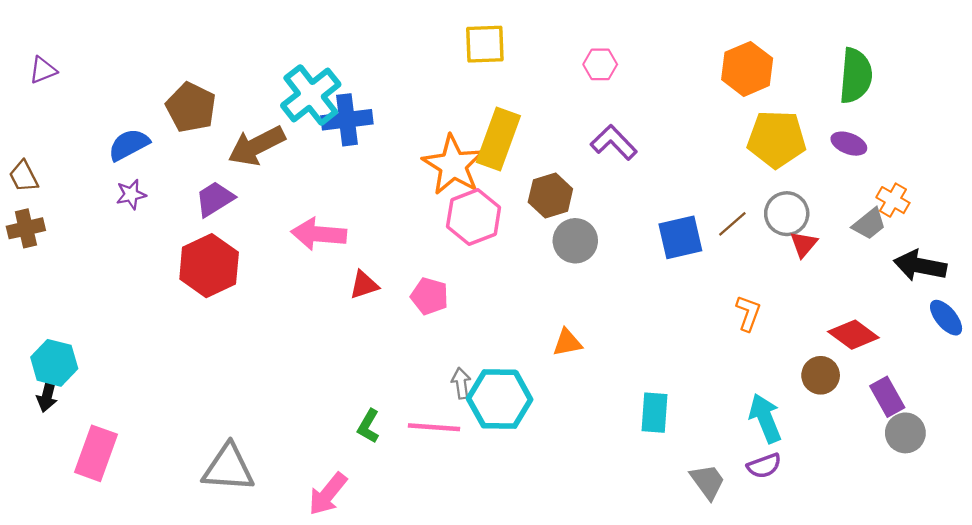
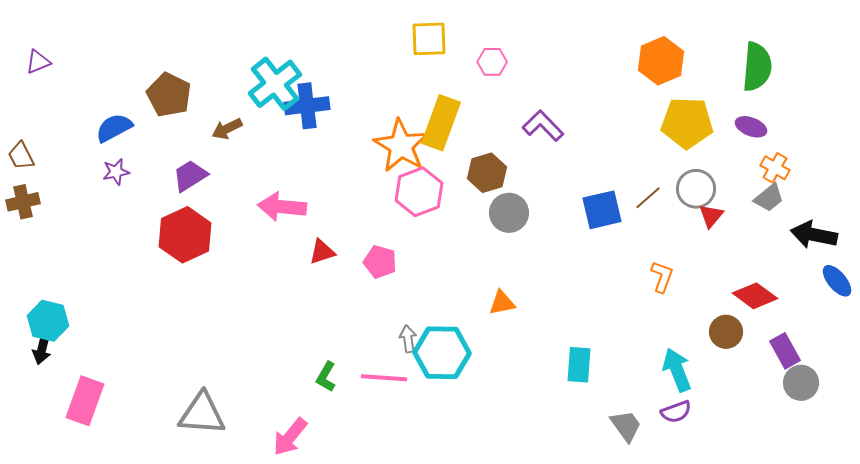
pink hexagon: (600, 64) -> (492, 62), moved
brown arrow: (257, 146) -> (227, 129), size x0.6
orange cross: (893, 200) -> (775, 168), moved

